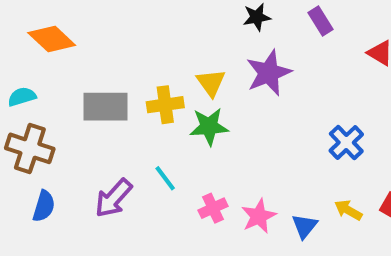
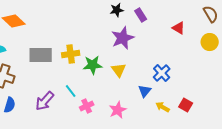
purple rectangle: (320, 21) -> (141, 15), moved
yellow triangle: (211, 83) -> (119, 70), moved
pink cross: (213, 208) -> (87, 106), moved
blue triangle: (305, 226) -> (145, 91), moved

